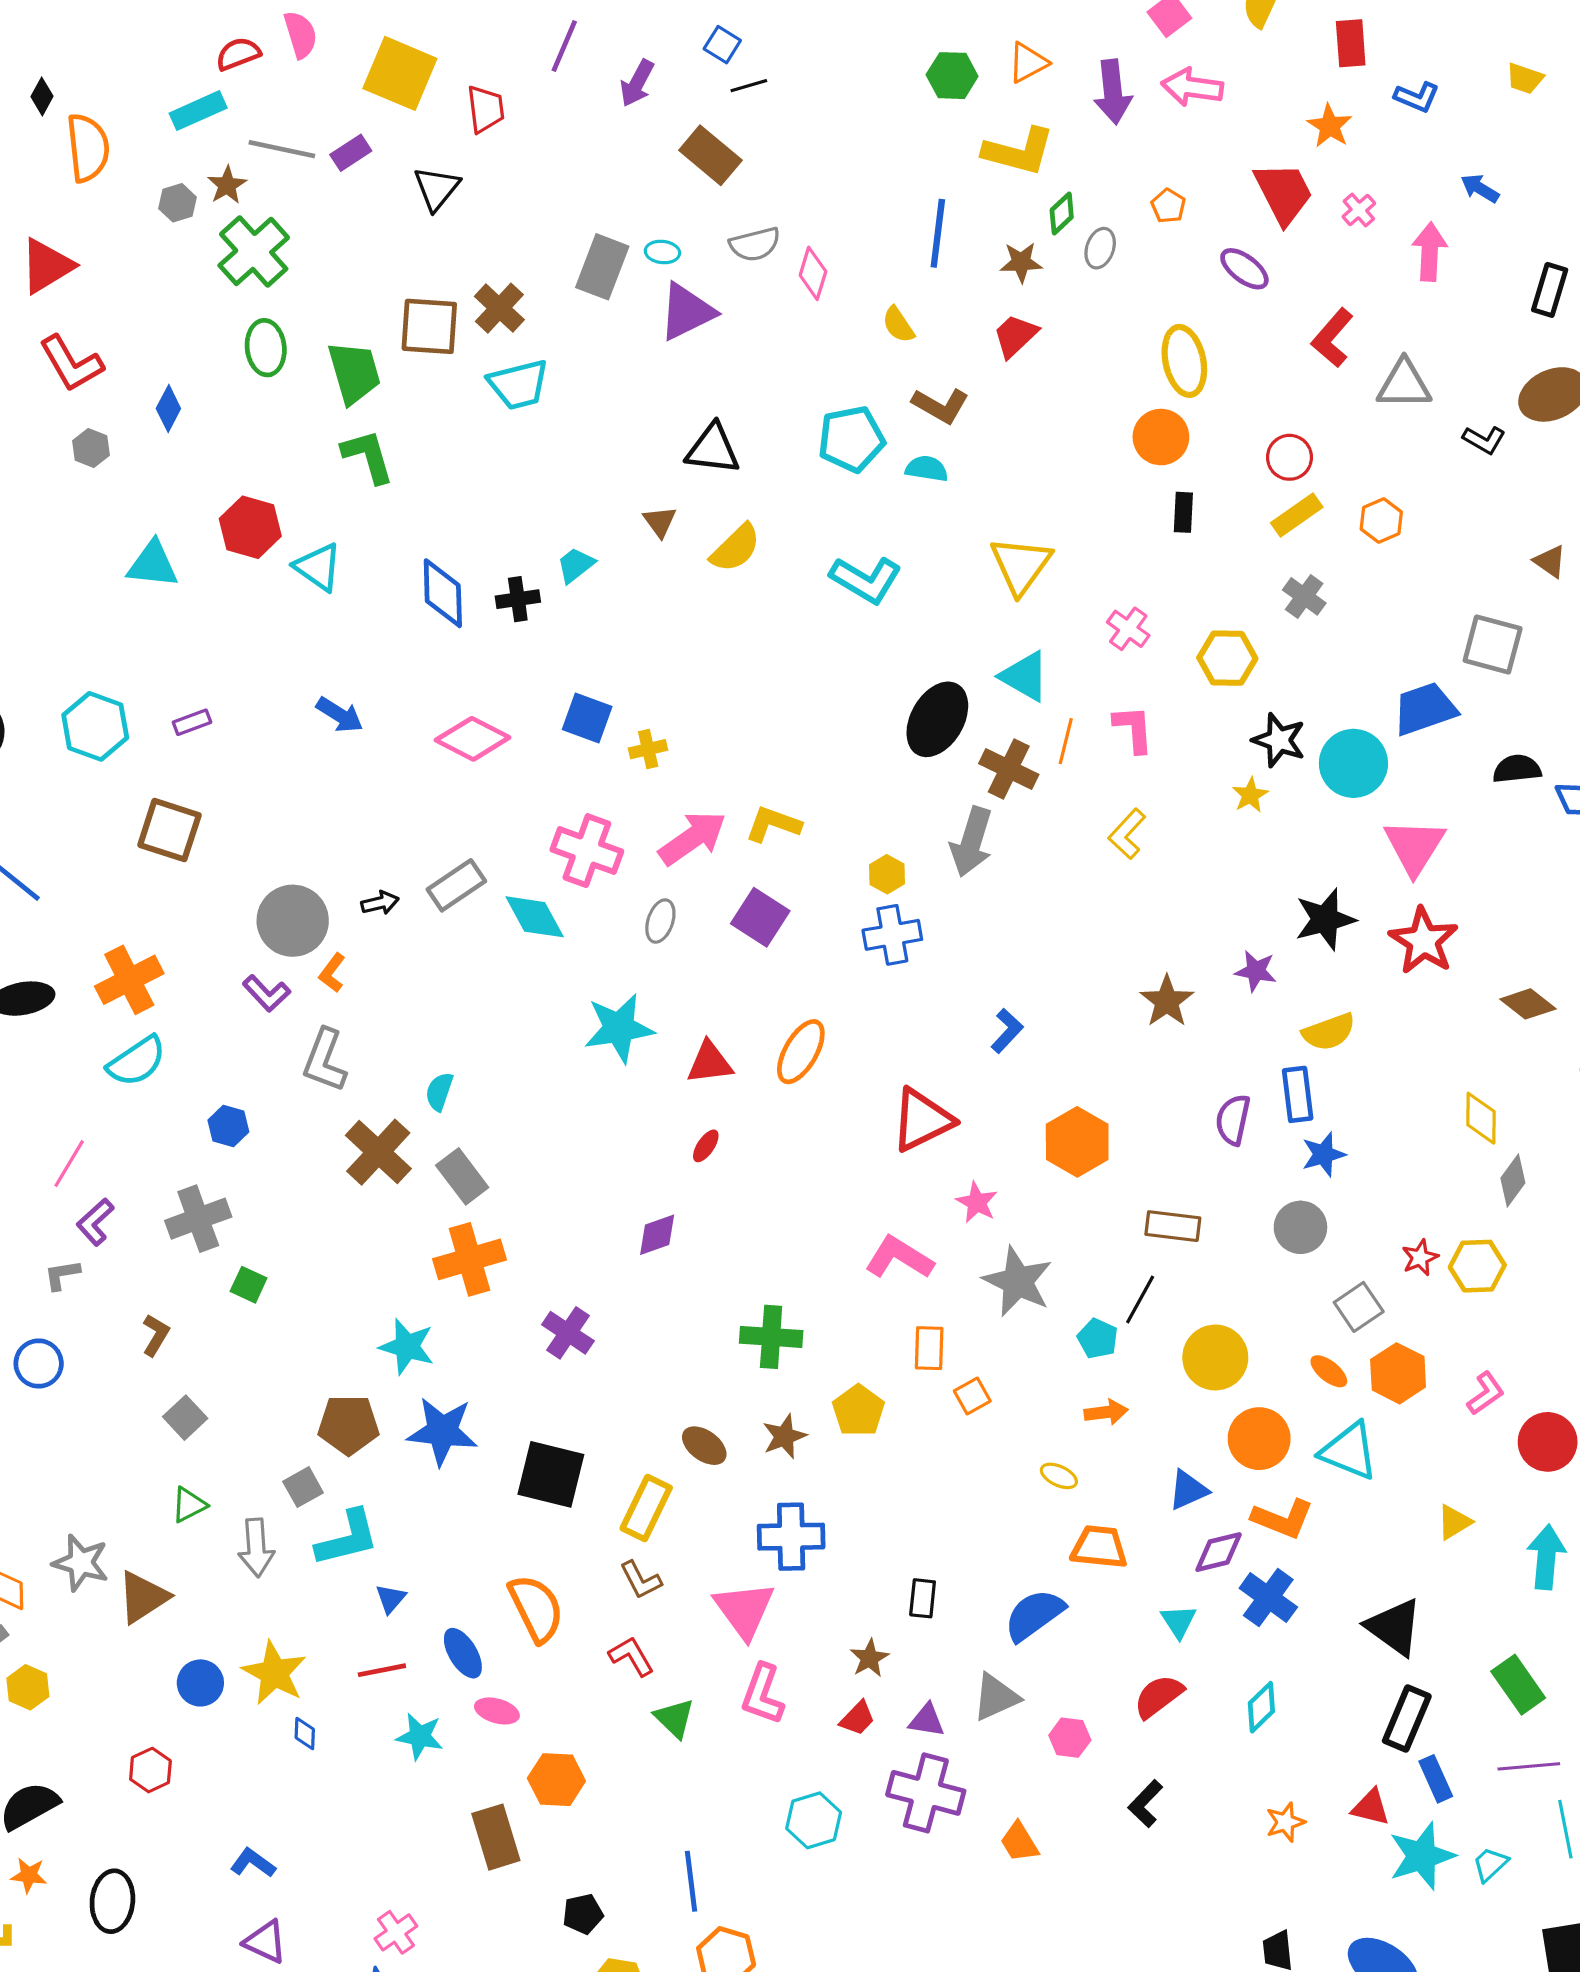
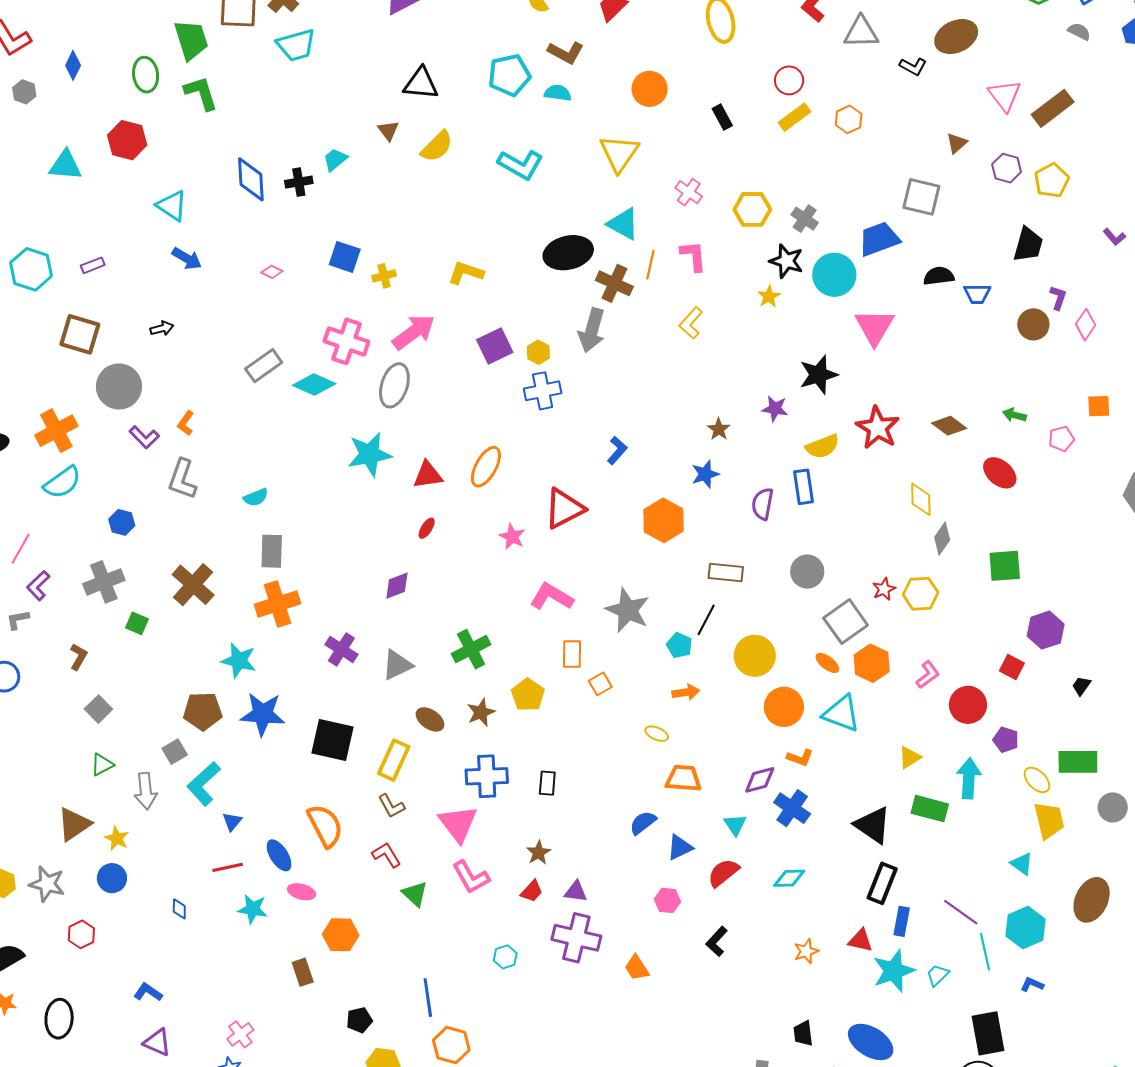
green ellipse: (266, 348) -> (146, 75), moved
orange circle: (1161, 437) -> (650, 89), moved
black rectangle: (1183, 512) -> (722, 117), turned -30
brown triangle: (1550, 561) -> (957, 143), turned 45
cyan triangle: (318, 567) -> (172, 206), moved
gray cross: (1304, 596) -> (805, 219), moved
black ellipse: (937, 719) -> (568, 253), turned 48
pink diamond: (473, 739) -> (272, 272), size x0.5
yellow L-shape: (773, 824) -> (466, 273), moved
black arrow: (380, 903) -> (162, 328), moved
cyan diamond: (535, 917) -> (314, 385), turned -36
purple square: (760, 917) -> (495, 346), moved, turned 33
gray circle: (293, 921) -> (119, 386), moved
gray ellipse: (660, 921) -> (394, 385), size x1.6
red star: (1424, 941) -> (878, 428), moved
brown star: (1167, 1001) -> (719, 429), size x0.7
cyan semicircle: (439, 1092) -> (256, 497), turned -130
brown cross: (378, 1152) -> (193, 585), moved
blue star: (1324, 1154) -> (705, 474), moved
gray rectangle: (462, 1176) -> (272, 551), turned 40
pink star: (977, 1202) -> (512, 537), moved
gray square: (1359, 1307) -> (846, 622), size x1.4
green cross: (771, 1337) -> (471, 649), turned -30
blue triangle: (1188, 1490) -> (680, 847), moved
orange L-shape: (1283, 1519) -> (800, 758), size x0.7
cyan L-shape: (347, 1538) -> (204, 784), turned 153
gray star: (81, 1563) -> (47, 884), moved
black rectangle: (923, 1598) -> (547, 783), moved
blue semicircle: (1034, 1615) -> (643, 823), size x0.7
yellow star: (274, 1673) -> (117, 838), moved, size x0.6
green rectangle: (1518, 1685) -> (930, 809), moved, turned -39
pink L-shape: (763, 1694) -> (471, 877), turned -48
gray triangle: (996, 1697) -> (397, 665), moved
cyan diamond: (1261, 1707) -> (789, 878), turned 44
purple line: (1529, 1766) -> (961, 912), turned 42
blue rectangle: (1436, 1779) -> (902, 921), turned 36
cyan hexagon: (814, 1820) -> (505, 957), size x0.7
brown rectangle: (496, 1837) -> (303, 972), size x0.7

